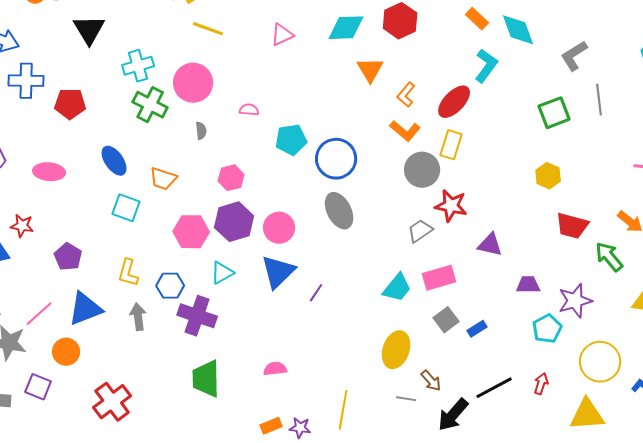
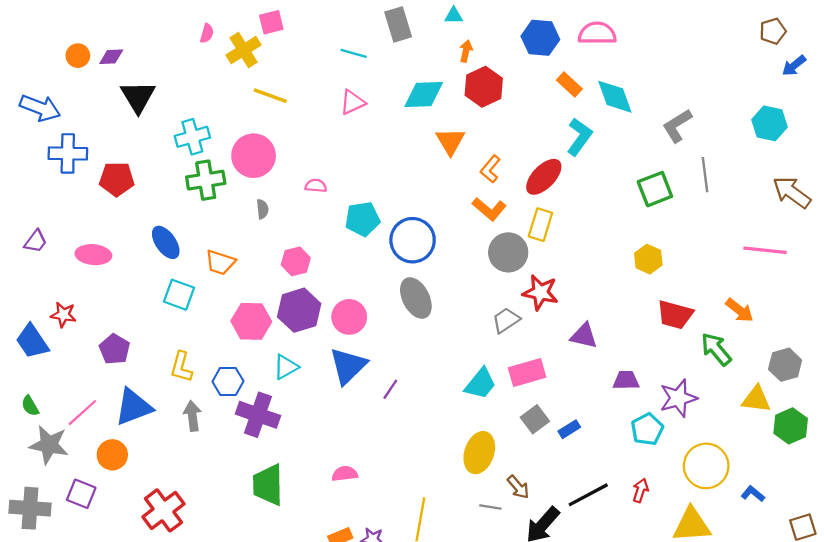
green cross: (150, 105) -> (206, 180), turned -36

